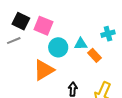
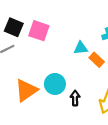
cyan circle: (58, 47) -> (55, 84), moved
orange triangle: (44, 70) -> (26, 90), moved

